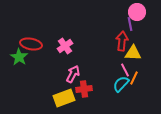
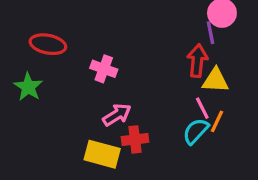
red ellipse: (31, 44) -> (48, 44), moved
pink cross: (65, 46) -> (104, 69), turned -35
pink arrow: (73, 74) -> (117, 115), turned 30
yellow rectangle: (64, 98) -> (102, 154), turned 35

